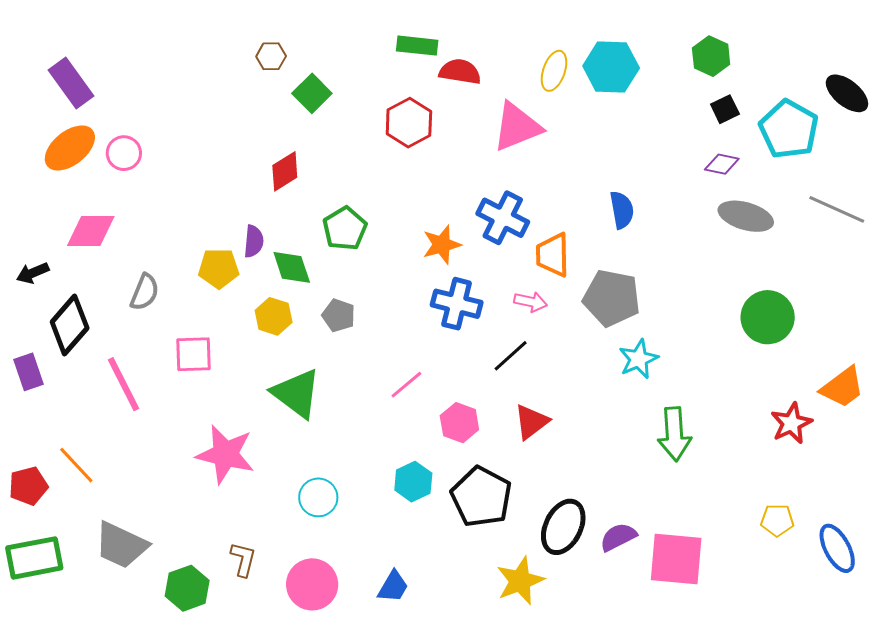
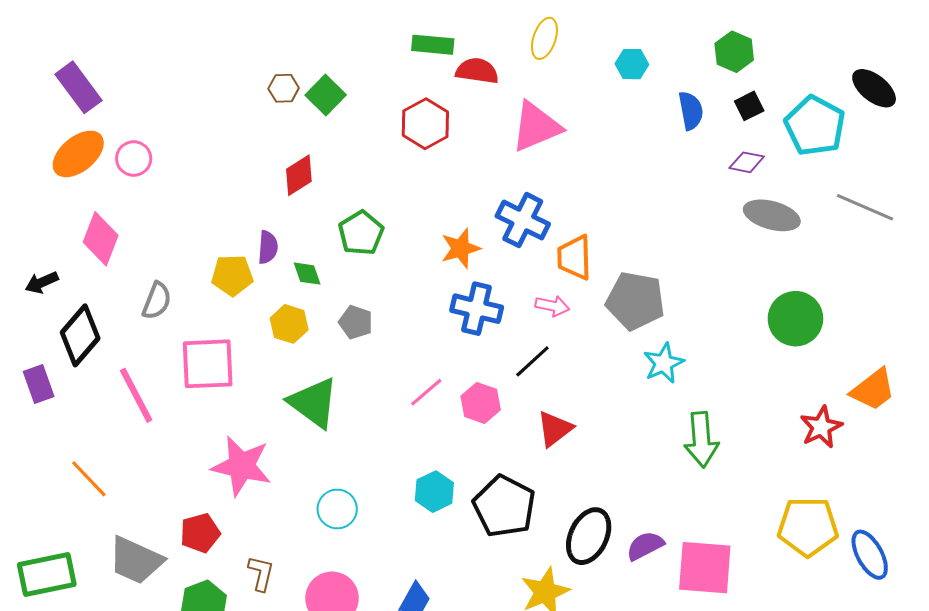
brown hexagon: (271, 56) -> (284, 88), moved
cyan hexagon: (611, 67) -> (632, 64), size x0.6
yellow ellipse: (554, 71) -> (544, 38), moved
blue semicircle: (622, 210) -> (691, 111), moved
pink diamond: (91, 231) -> (101, 239), turned -69
green diamond: (292, 267) -> (307, 274), size x0.7
pink square: (194, 354) -> (208, 364), size x1.4
pink hexagon: (459, 423) -> (481, 403), moved
red pentagon: (28, 486) -> (200, 533), moved
yellow pentagon: (777, 520) -> (808, 527), size x1.8

